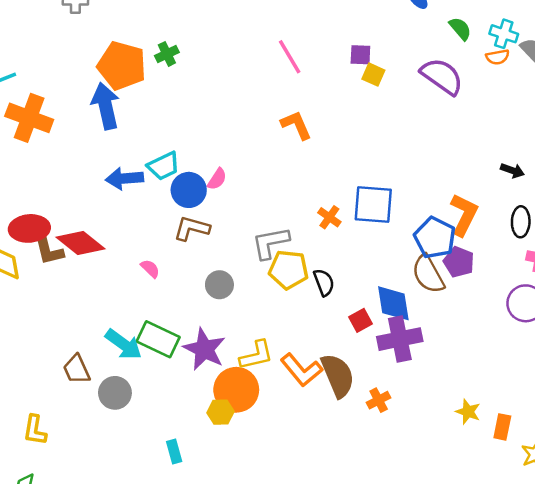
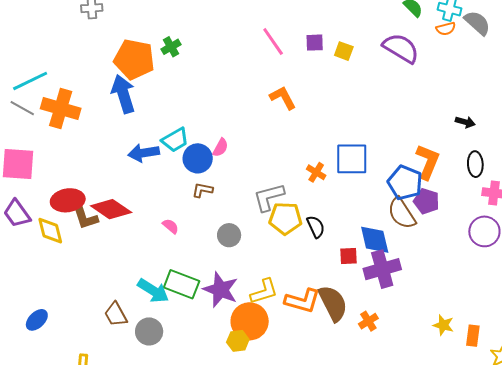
purple square: (360, 55) -> (315, 43), moved
brown L-shape: (192, 228) -> (202, 190), size x0.7
red square: (360, 320) -> (348, 256), turned 30
orange L-shape: (301, 370) -> (302, 301), turned -30

